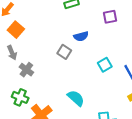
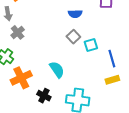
gray square: (64, 52) -> (73, 37), moved

